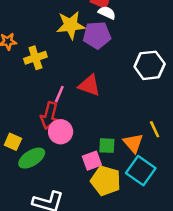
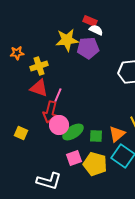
red triangle: (89, 85) -> (39, 88), moved
orange triangle: (133, 143) -> (117, 134), turned 30
green ellipse: (32, 158) -> (73, 132), moved
pink square: (92, 161) -> (74, 158), moved

